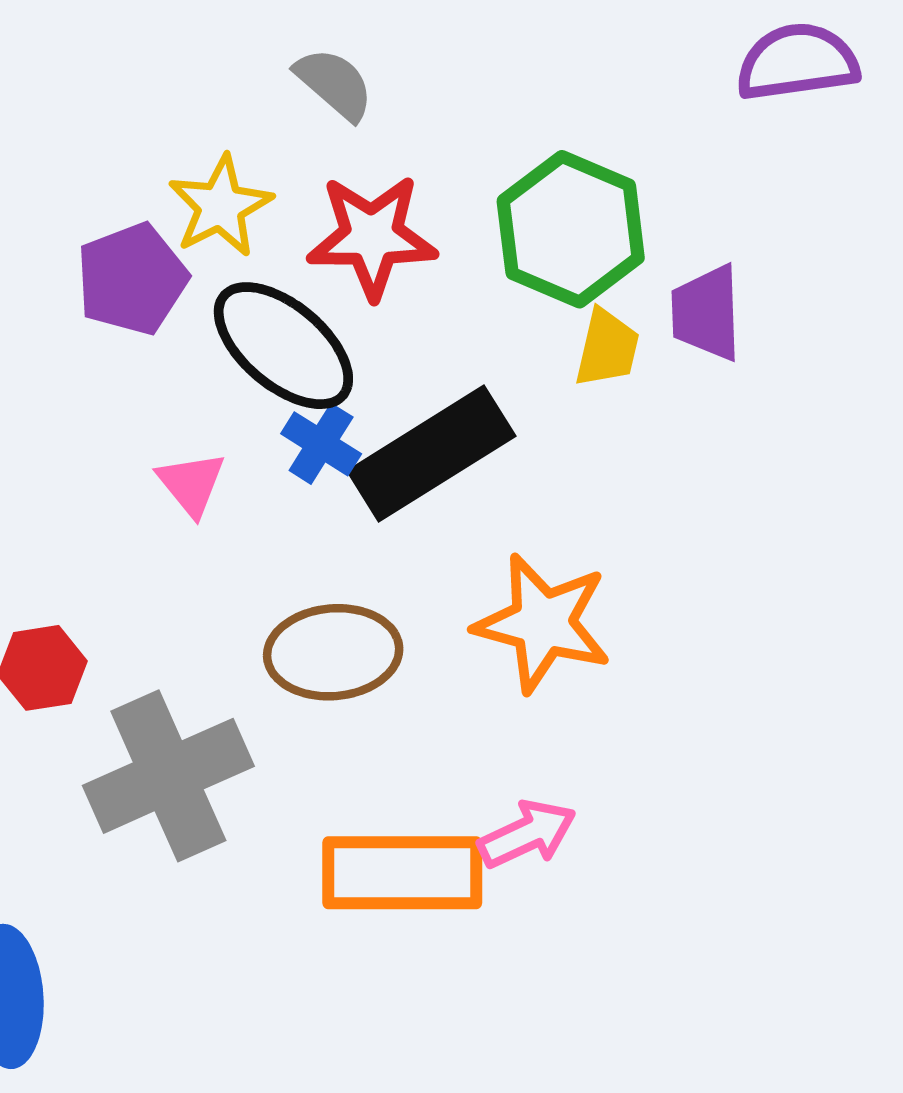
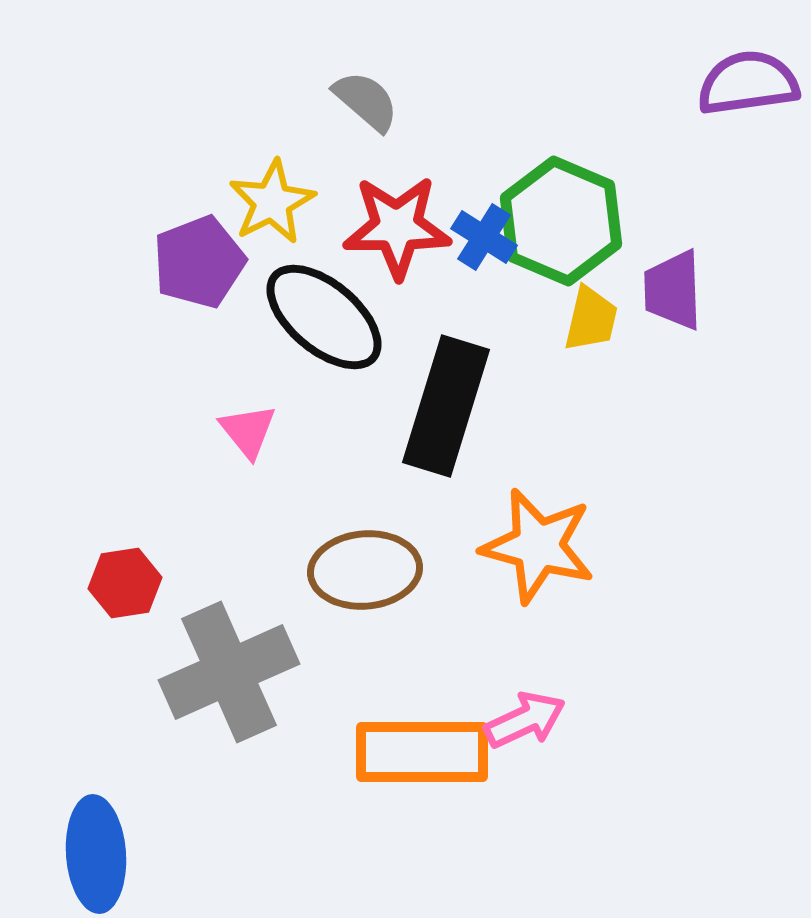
blue cross: (321, 444) -> (484, 237), moved
black rectangle: (431, 453) -> (446, 406), turned -41

